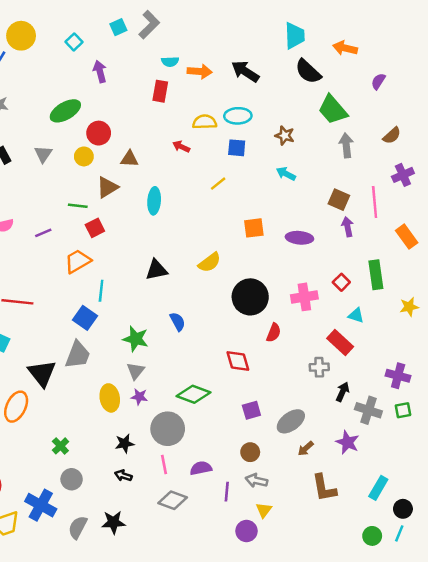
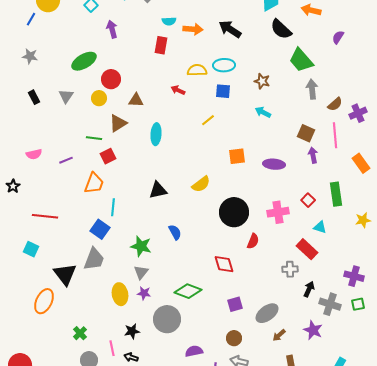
brown semicircle: (392, 136) -> (335, 104), moved
orange trapezoid: (78, 261) -> (94, 183), turned 140
pink line: (164, 464) -> (112, 348), moved

